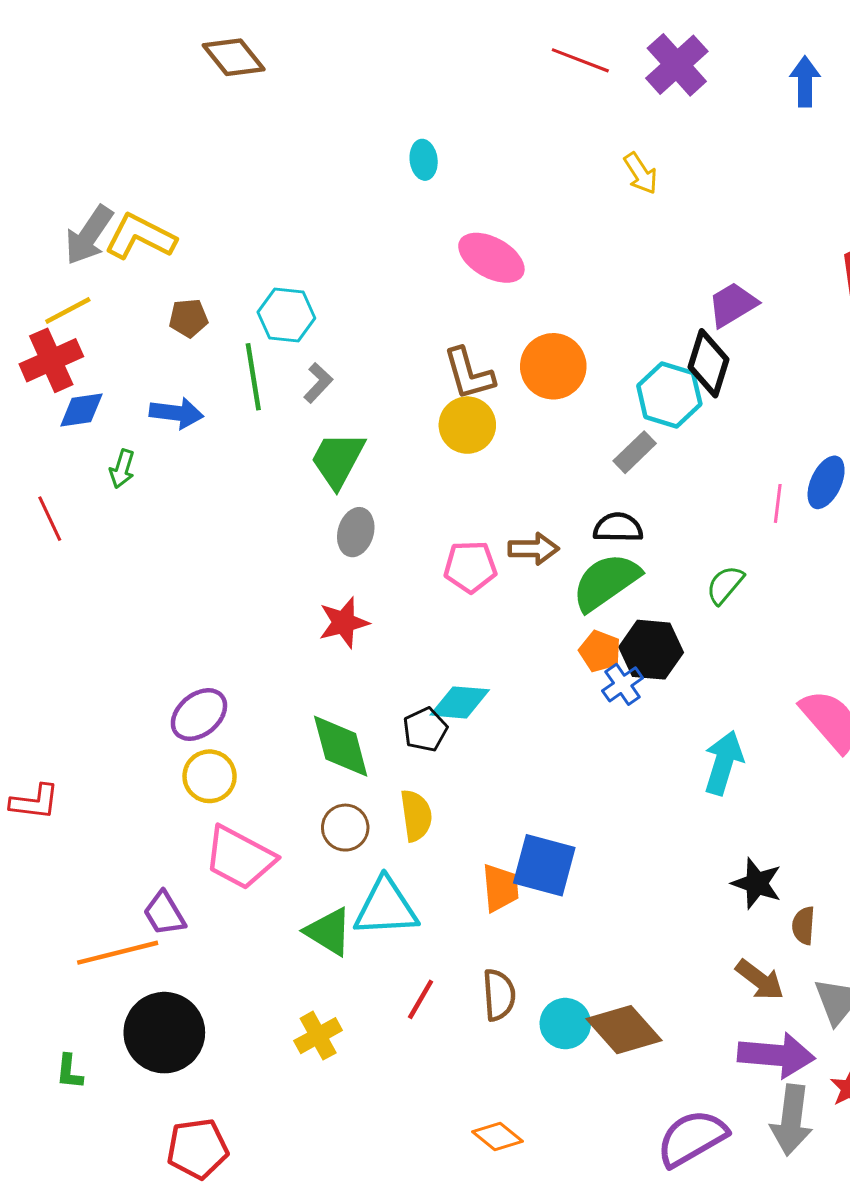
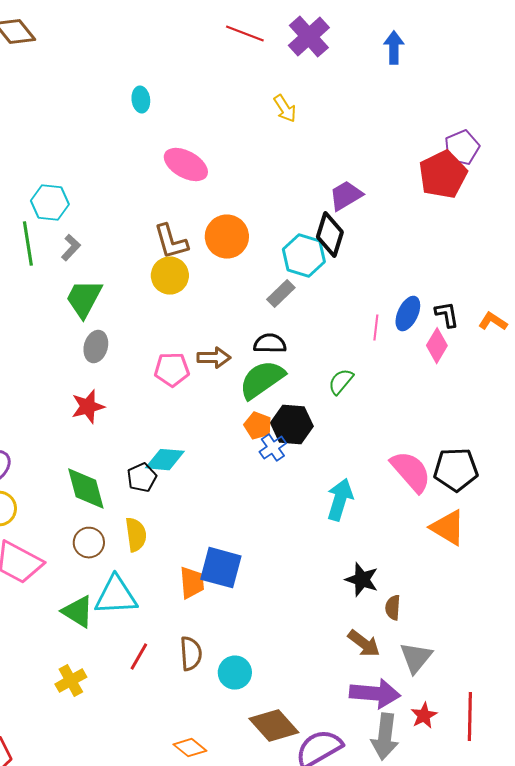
brown diamond: (624, 1030) -> (274, 726), moved

